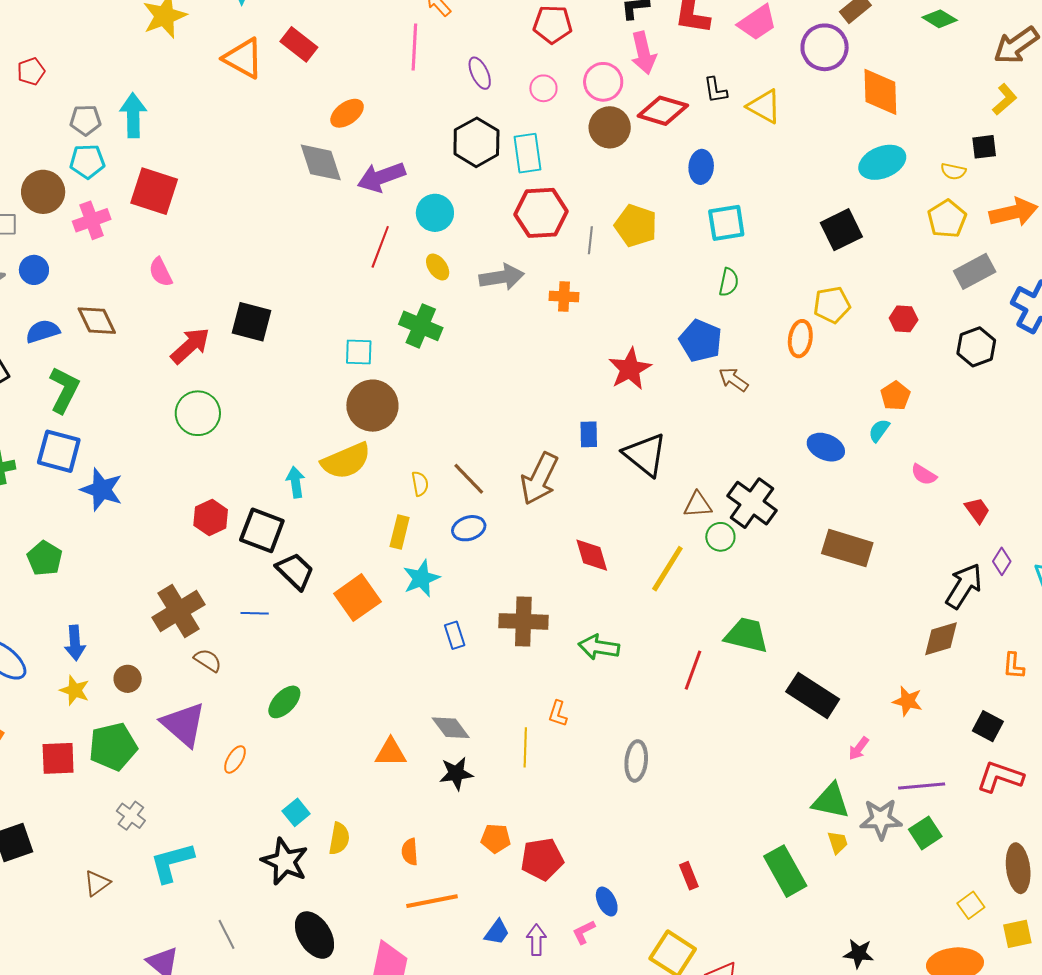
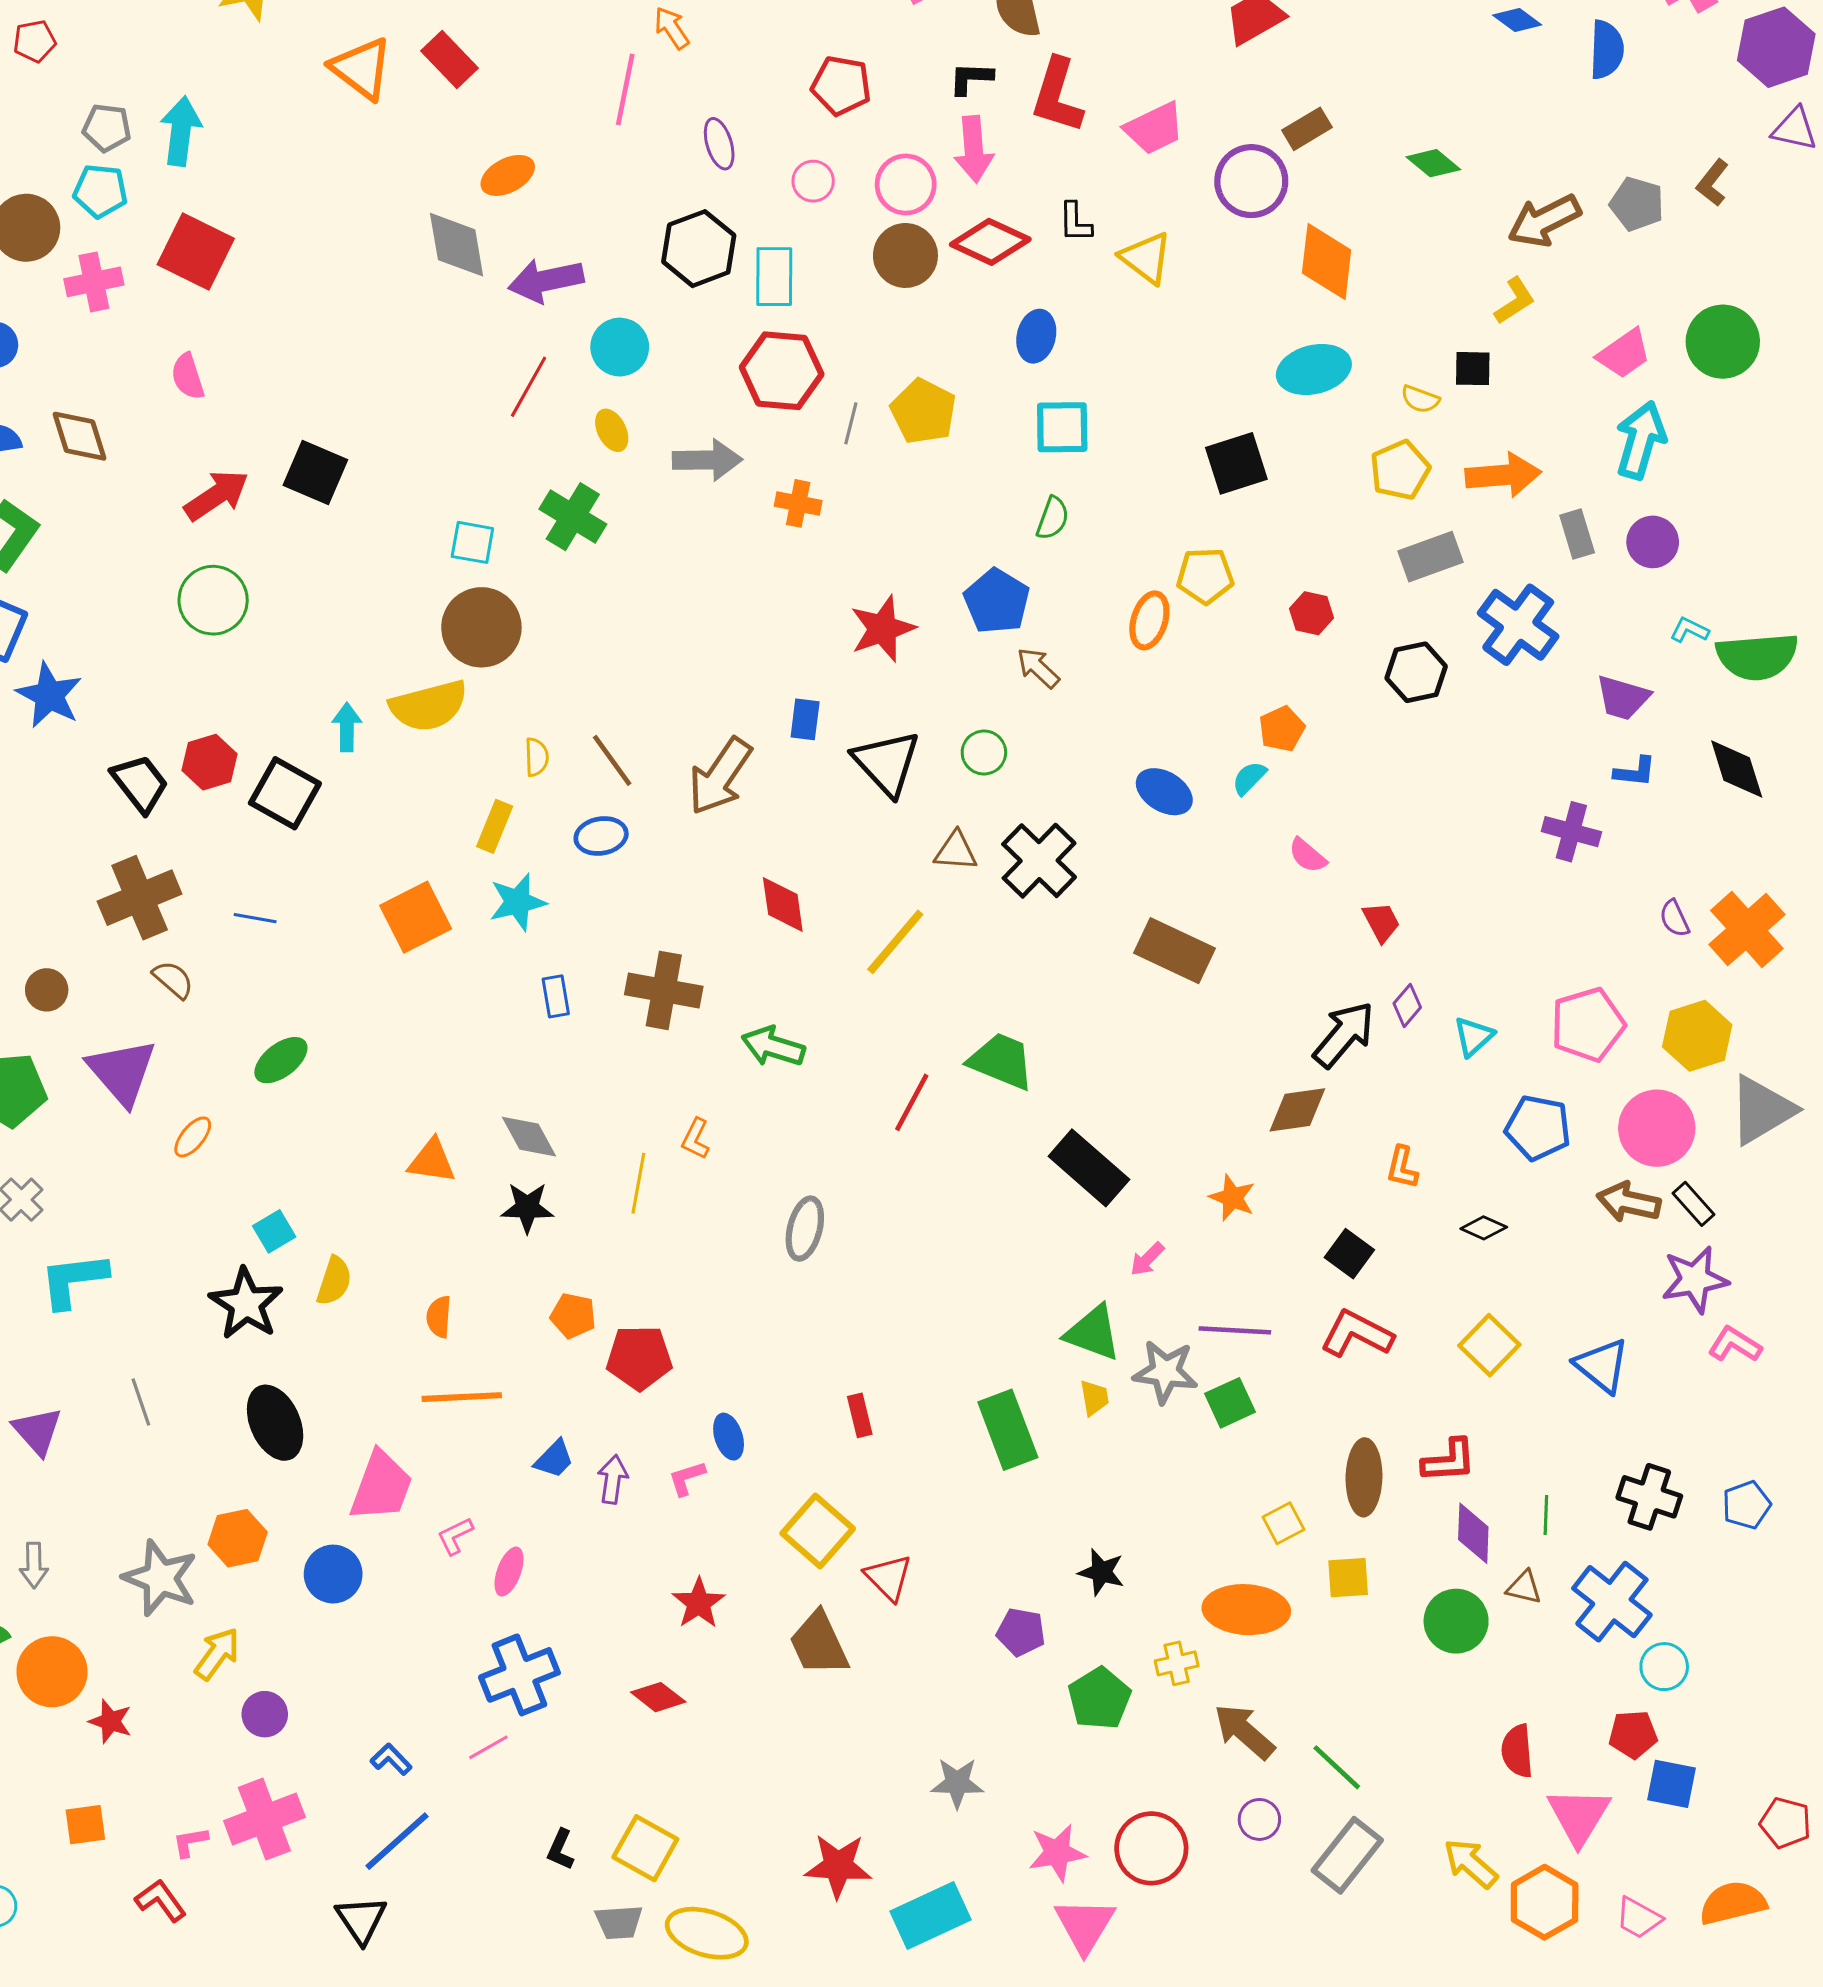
green circle: (720, 537) -> (984, 752), moved
black trapezoid: (295, 571) -> (140, 783), moved

